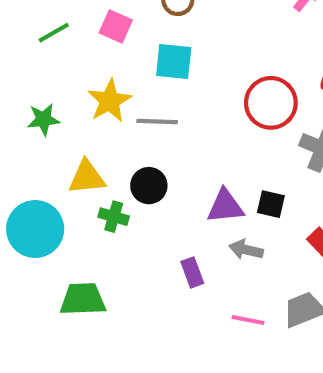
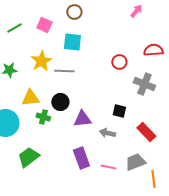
red circle: (271, 103) -> (119, 62), size x0.6
purple triangle: (225, 206) -> (82, 119), moved
purple rectangle: (192, 272) -> (81, 158), moved, size x1.5
green trapezoid: (83, 299) -> (28, 157), turned -35

